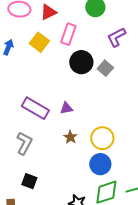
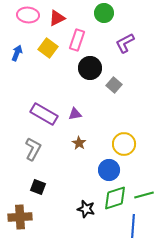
gray square: (105, 68) -> (114, 85), moved
yellow circle: (102, 138) -> (124, 144), moved

